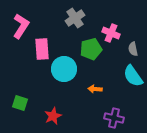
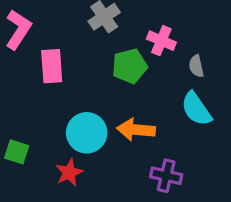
cyan circle: (64, 69) -> (87, 133), moved
orange arrow: (95, 89) -> (136, 130), size x1.6

